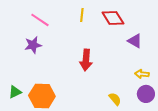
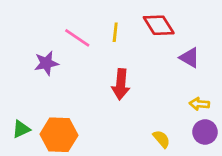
yellow line: (82, 15) -> (115, 32), moved
pink line: (40, 20) -> (77, 38), moved

